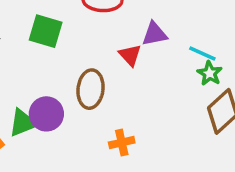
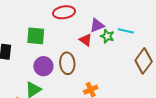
green star: (210, 73) -> (107, 36), moved
purple circle: (46, 114) -> (43, 66), moved

